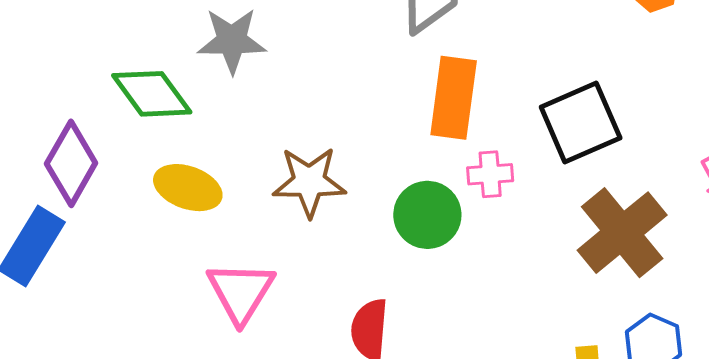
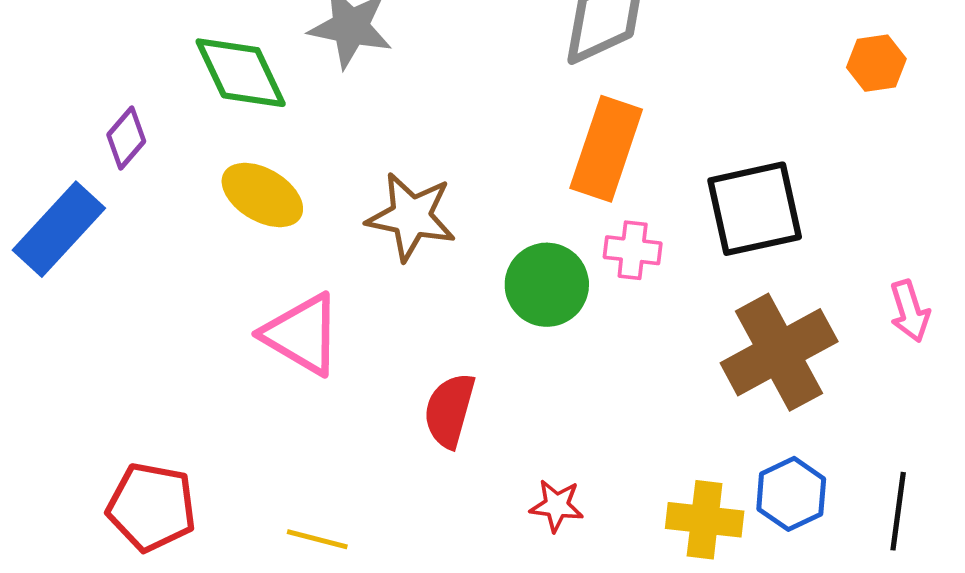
purple diamond: (71, 163) -> (126, 138), size x0.6
pink triangle: (241, 292) -> (302, 334), turned -42

